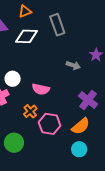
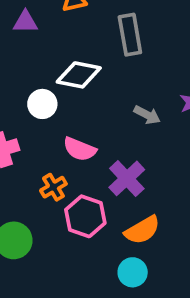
white diamond: (27, 36) -> (79, 75), moved
white circle: (13, 79) -> (42, 104), moved
purple cross: (88, 100) -> (127, 178), moved

